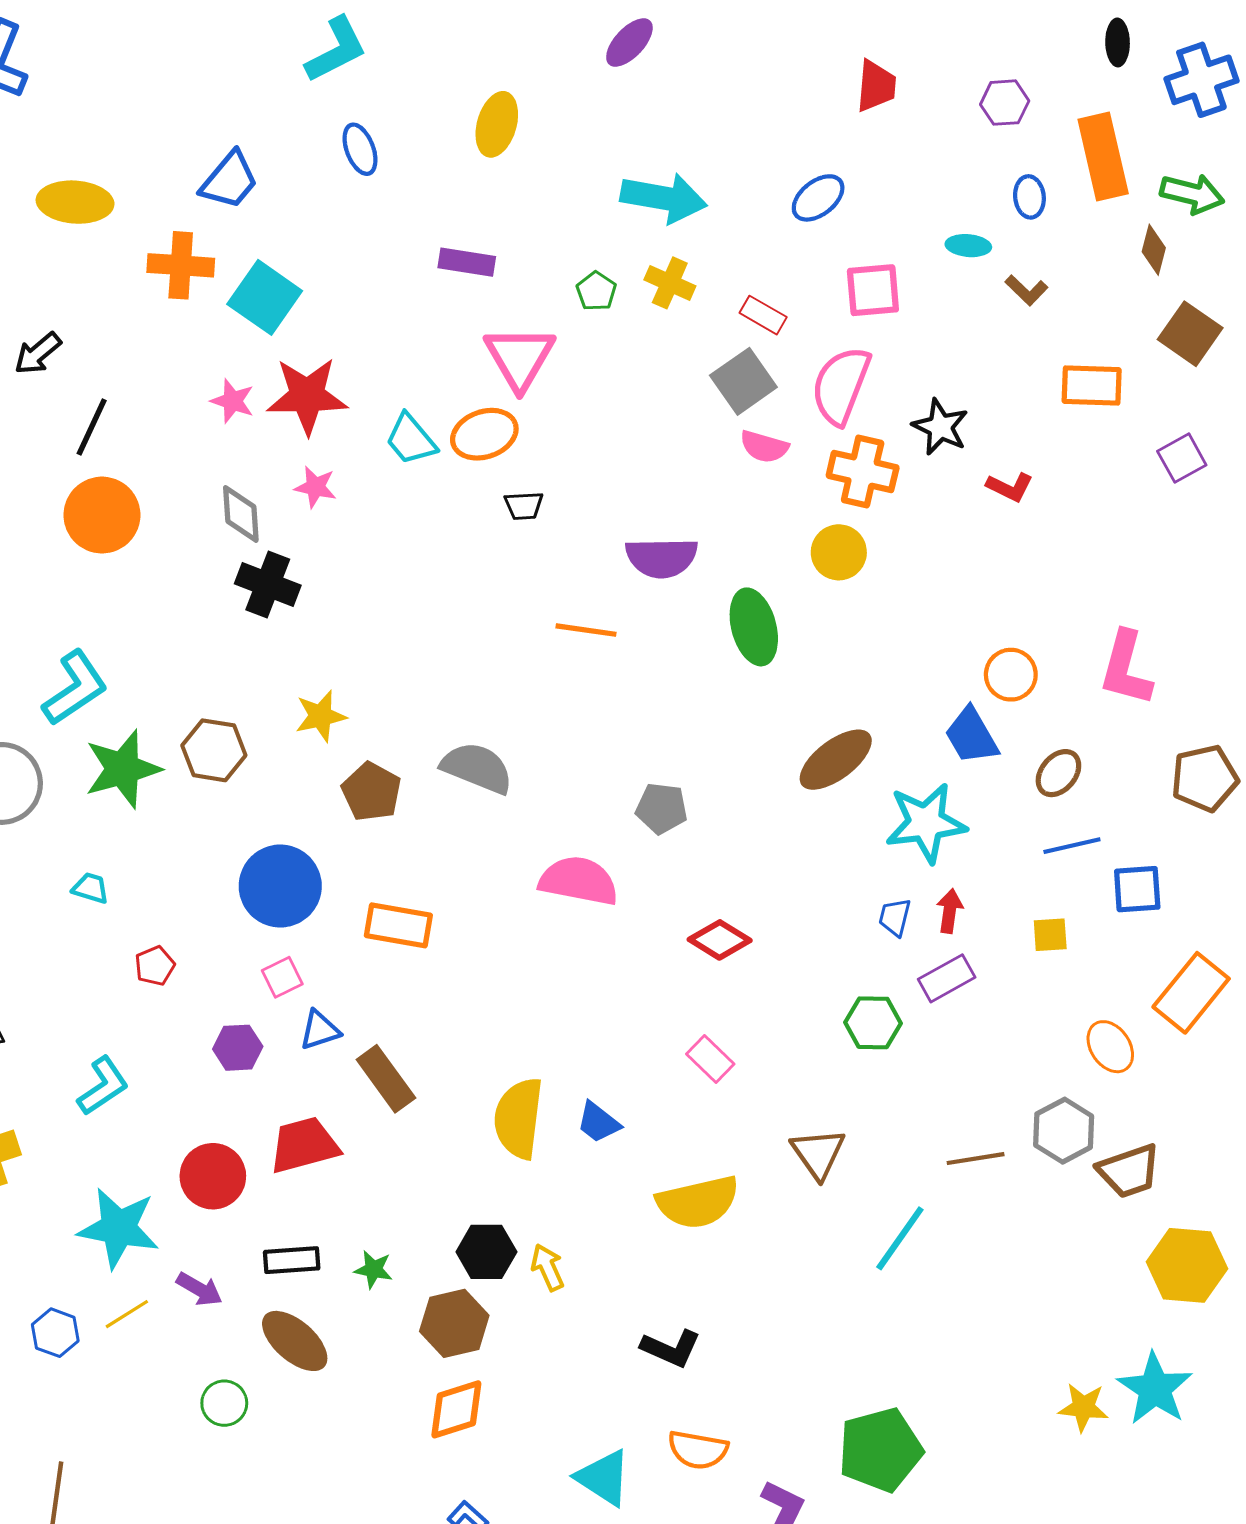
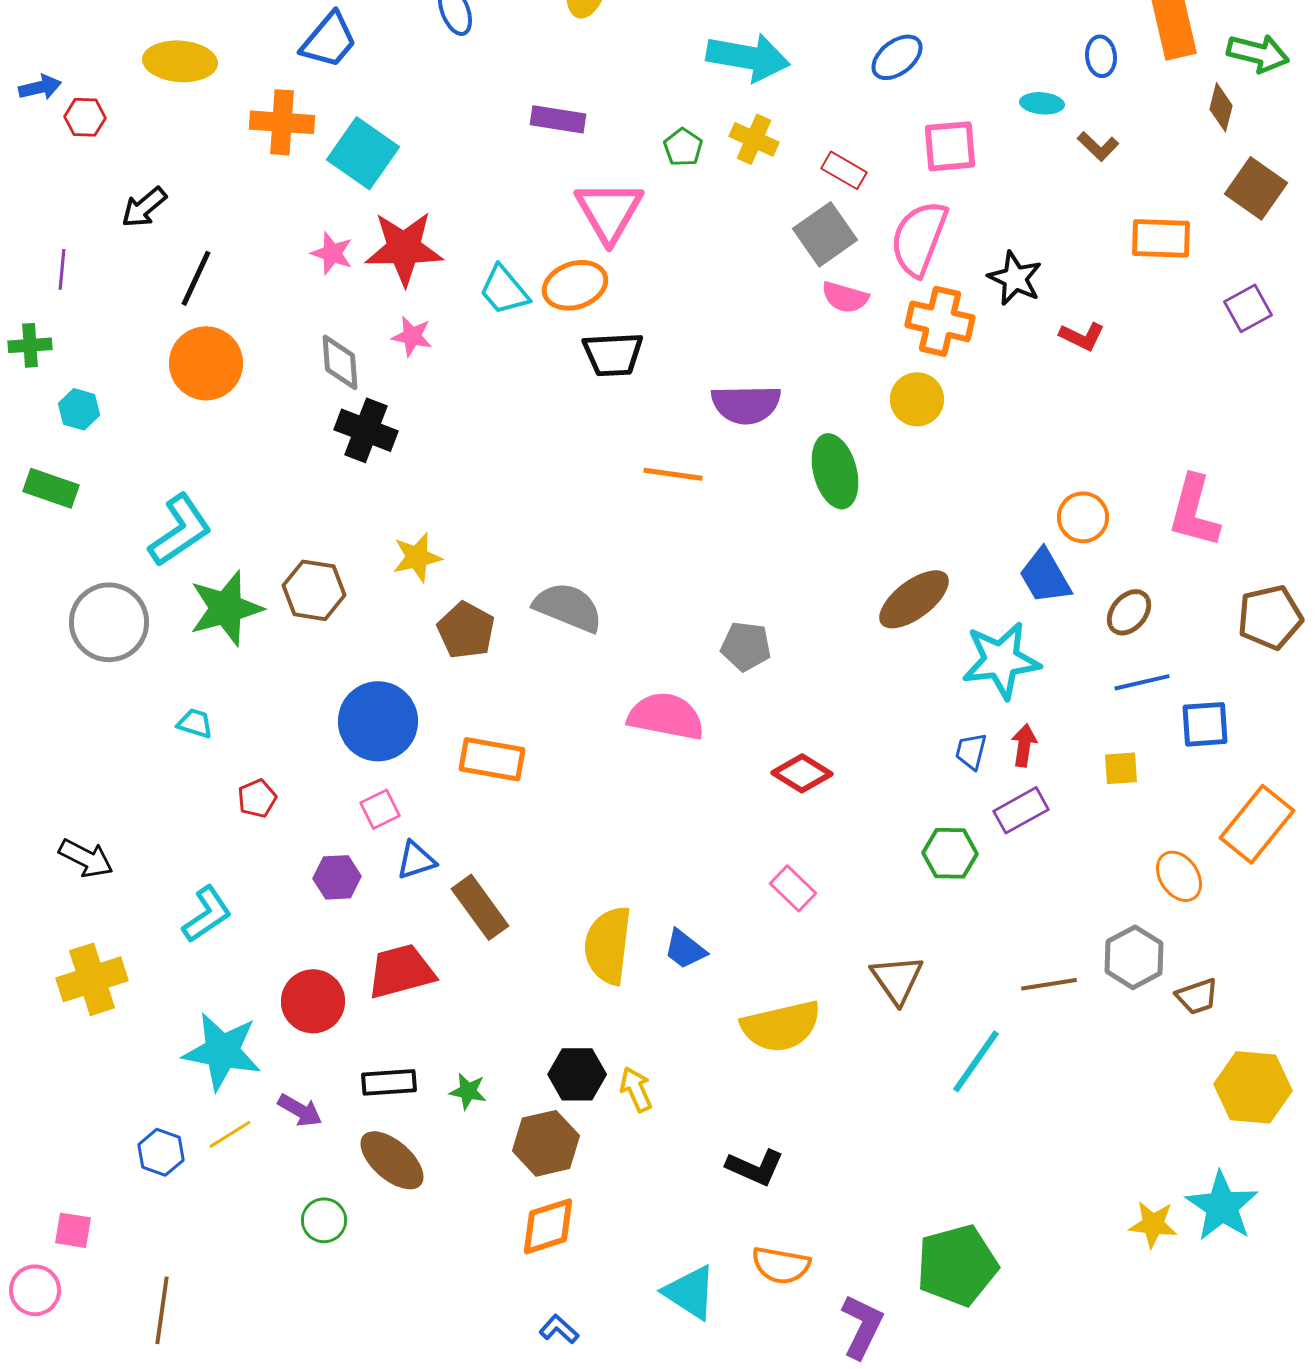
black trapezoid: (524, 506) -> (613, 354), size x1.6
brown trapezoid: (1129, 1171) -> (1197, 996), size x0.7

